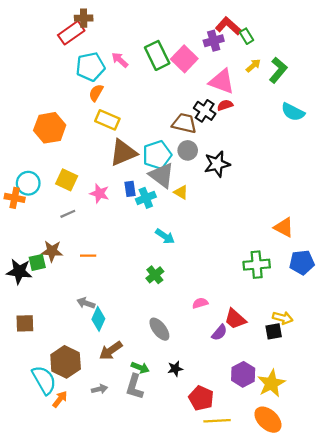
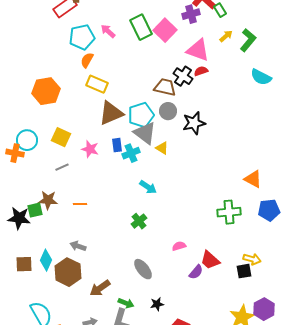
cyan diamond: (98, 319) -> (46, 260), moved
brown hexagon: (66, 362) -> (68, 272), moved
purple hexagon: (243, 374) -> (264, 309), moved

